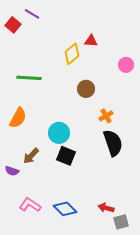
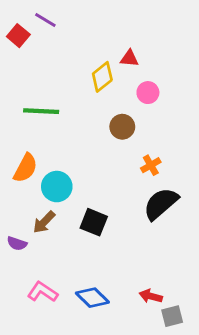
pink circle: (126, 65) -> (148, 93), moved
cyan circle: (59, 133) -> (57, 187), moved
black semicircle: (113, 143) -> (161, 204), turned -112

